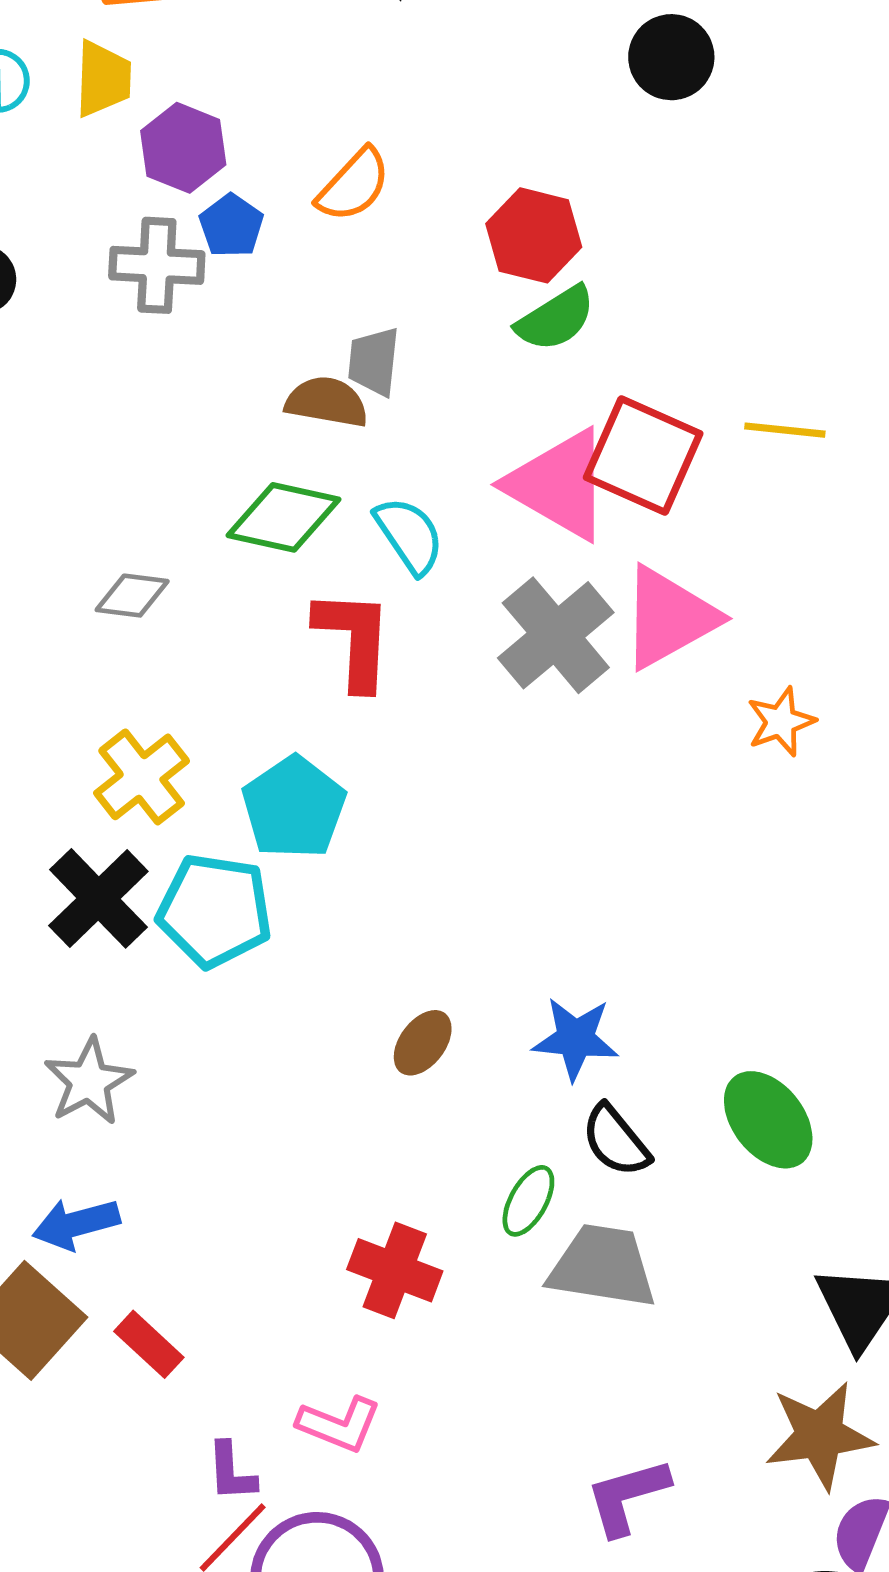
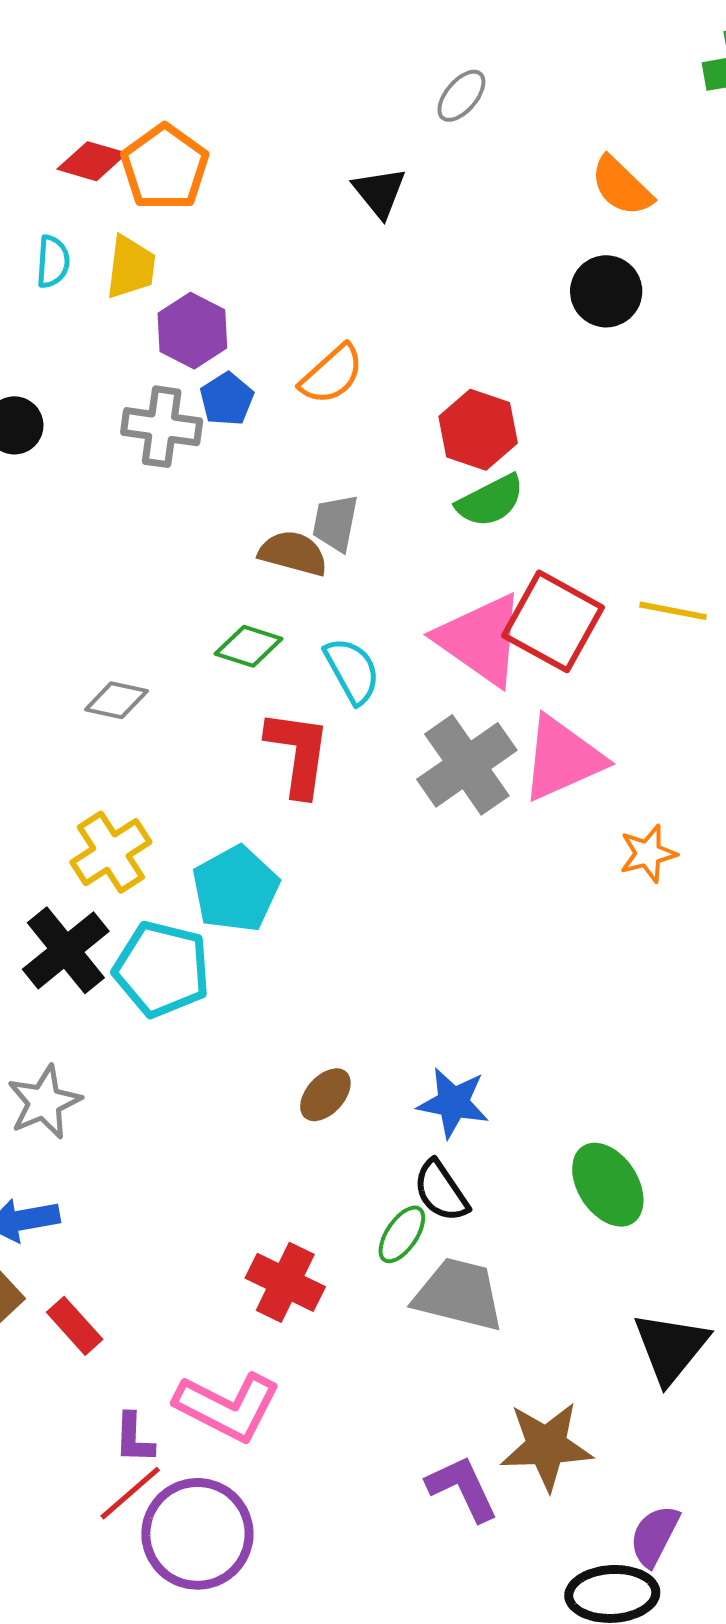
green diamond: (284, 517) -> (249, 646), size x0.7
black semicircle: (616, 1141) -> (441, 1191), moved
pink L-shape: (339, 1424) -> (227, 1407), size x1.5
brown star: (820, 1435) -> (546, 1446), moved
purple L-shape: (627, 1496) -> (462, 1488), turned 76

